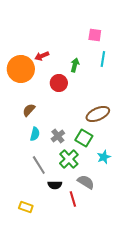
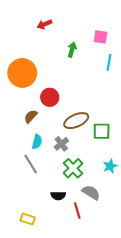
red arrow: (42, 56) -> (44, 24), moved
green arrow: (75, 65) -> (72, 50), moved
red circle: (59, 83) -> (50, 97), moved
brown ellipse: (98, 114) -> (76, 121), moved
green square: (84, 138) -> (102, 131), moved, turned -30
gray line: (39, 165) -> (31, 164), moved

